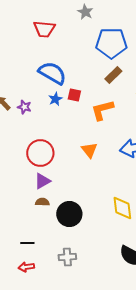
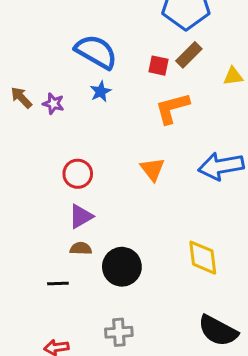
red square: (74, 95) -> (159, 66), moved
red circle: (40, 153) -> (78, 174), size x0.7
black line: (27, 243) -> (58, 283), moved

